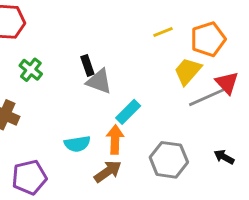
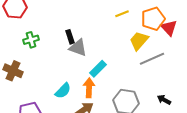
green cross: (31, 70) -> (31, 40), turned 35
red triangle: (227, 83) -> (169, 28), moved
cyan semicircle: (77, 144) -> (63, 91), turned -36

